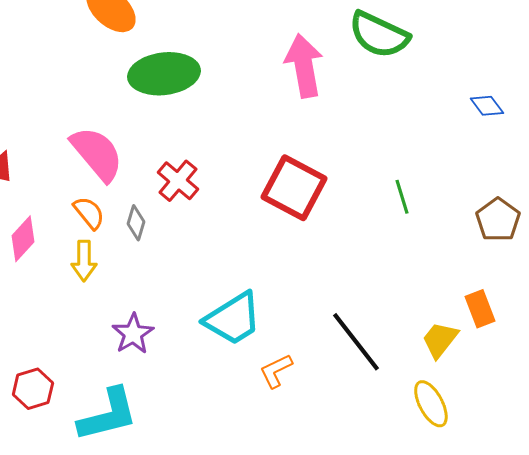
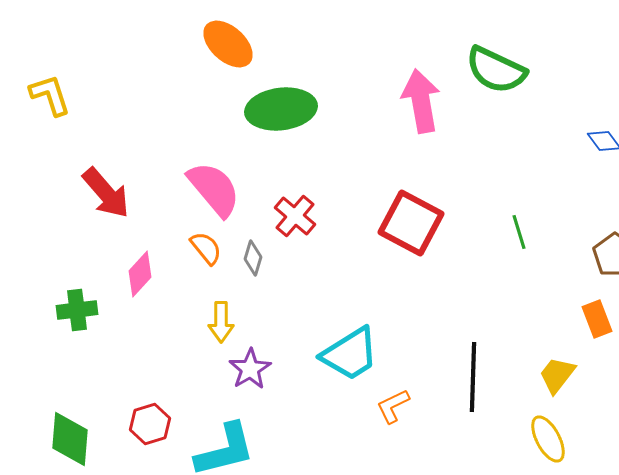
yellow arrow: (84, 261) -> (221, 322), moved
orange rectangle: (480, 309) -> (597, 319), moved
black line: (356, 342) -> (473, 377), turned 40

